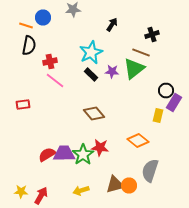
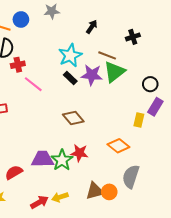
brown line: (141, 52) -> (107, 55), moved
red cross: (50, 62) -> (18, 65), moved
purple star: (112, 72) -> (92, 75), size x1.5
black circle: (166, 90) -> (150, 84), moved
red semicircle: (47, 154) -> (14, 172), moved
red arrow: (41, 196) -> (39, 202), moved, turned 30

